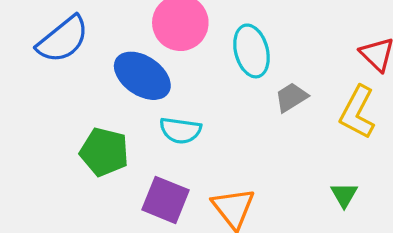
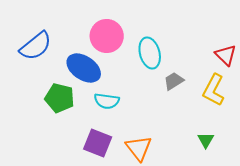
green pentagon: (104, 152) -> (60, 98), moved

